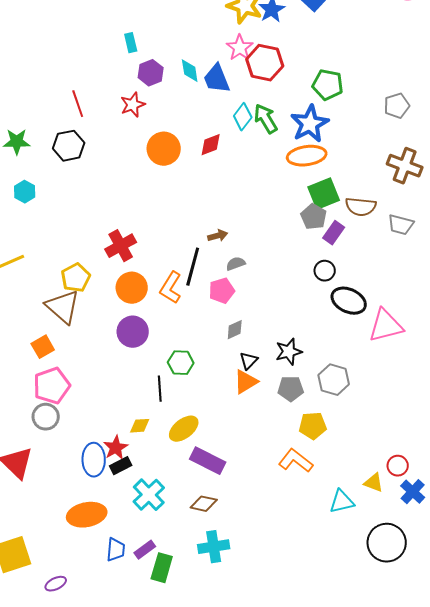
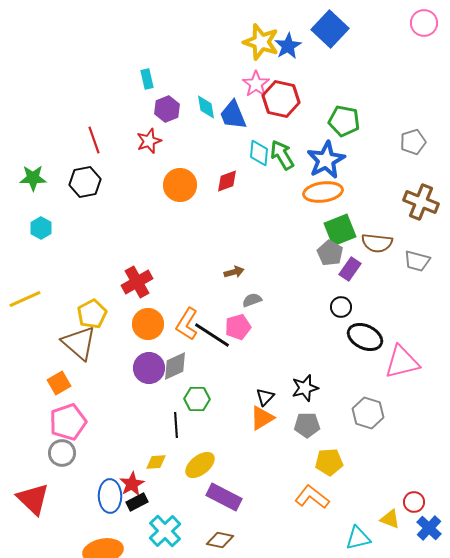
cyan diamond: (243, 117) -> (259, 153), turned -32
black line: (193, 267) -> (212, 335), moved, turned -72
gray diamond: (235, 330) -> (175, 366), moved, size x1.4
gray hexagon: (334, 380) -> (368, 413), moved

